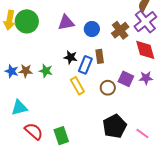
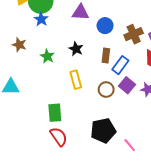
blue rectangle: (85, 65) -> (120, 65), moved
blue star: (12, 71) -> (41, 19), moved
brown star: (26, 71) -> (19, 45), moved
red semicircle: (34, 131) -> (59, 137), moved
green rectangle: (61, 136) -> (55, 113), moved

